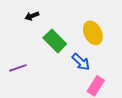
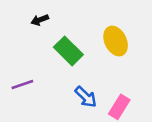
blue arrow: (81, 62) -> (86, 97), moved

